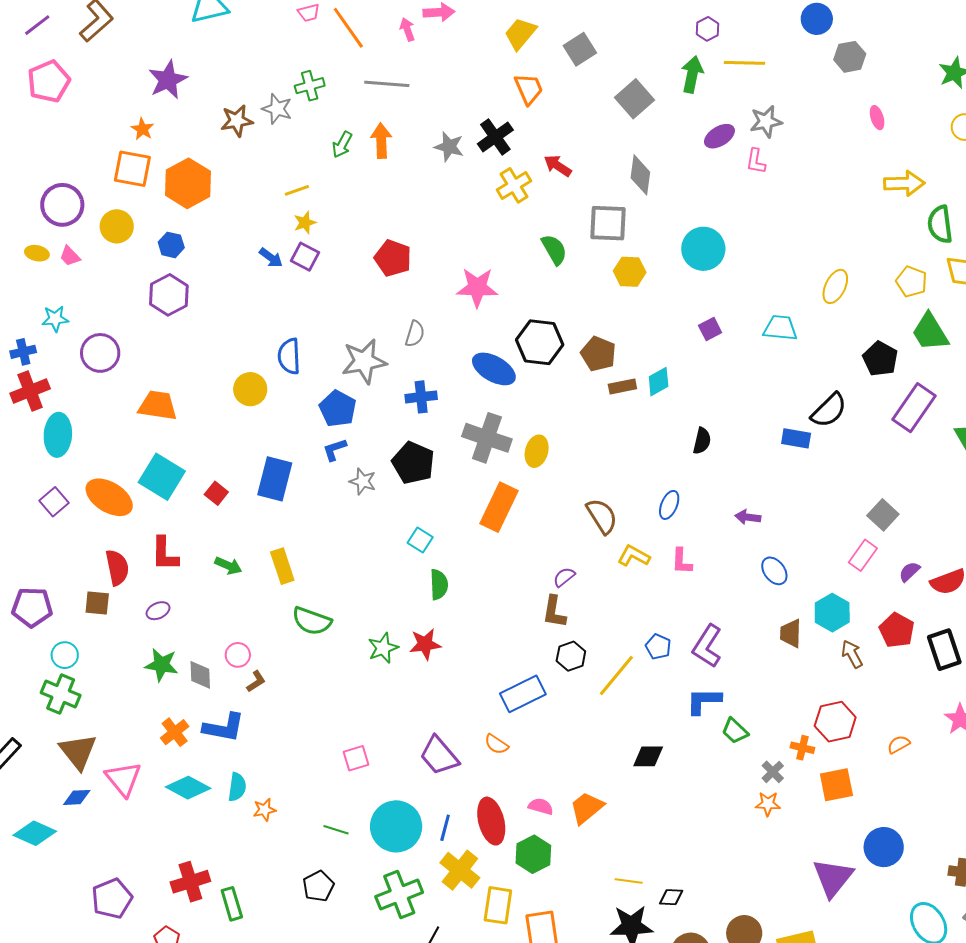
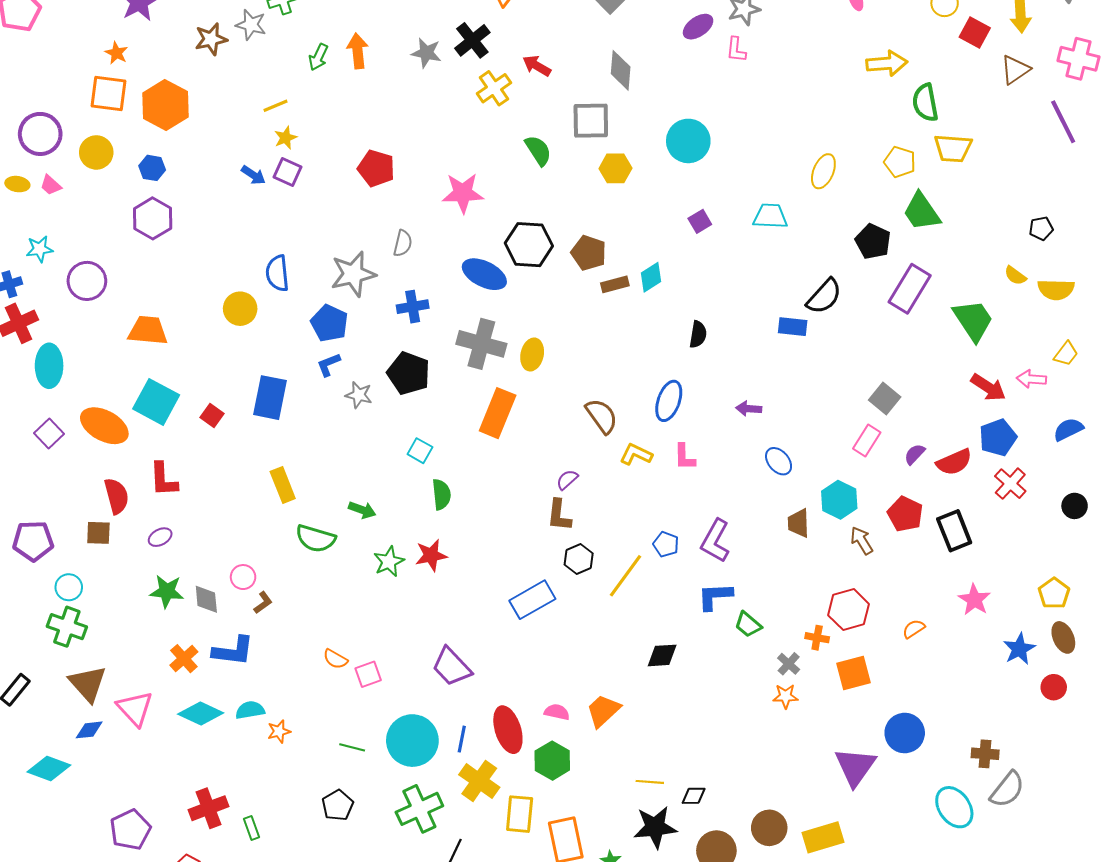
blue ellipse: (669, 505) -> (669, 401), size x1.4
green arrow: (228, 566) -> (362, 510), moved
orange semicircle: (496, 744) -> (335, 659), moved
cyan semicircle: (237, 787) -> (250, 710), turned -104
green rectangle: (232, 904) -> (252, 828), size x0.7

